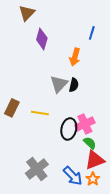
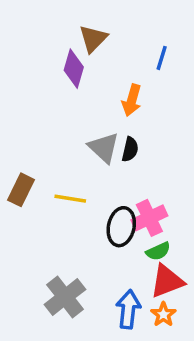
brown triangle: (27, 13) -> (93, 39), moved
gray triangle: (59, 84) -> (104, 148), turned -30
green semicircle: (90, 143) -> (158, 251), turned 112
blue arrow: (73, 176) -> (128, 309), turned -130

